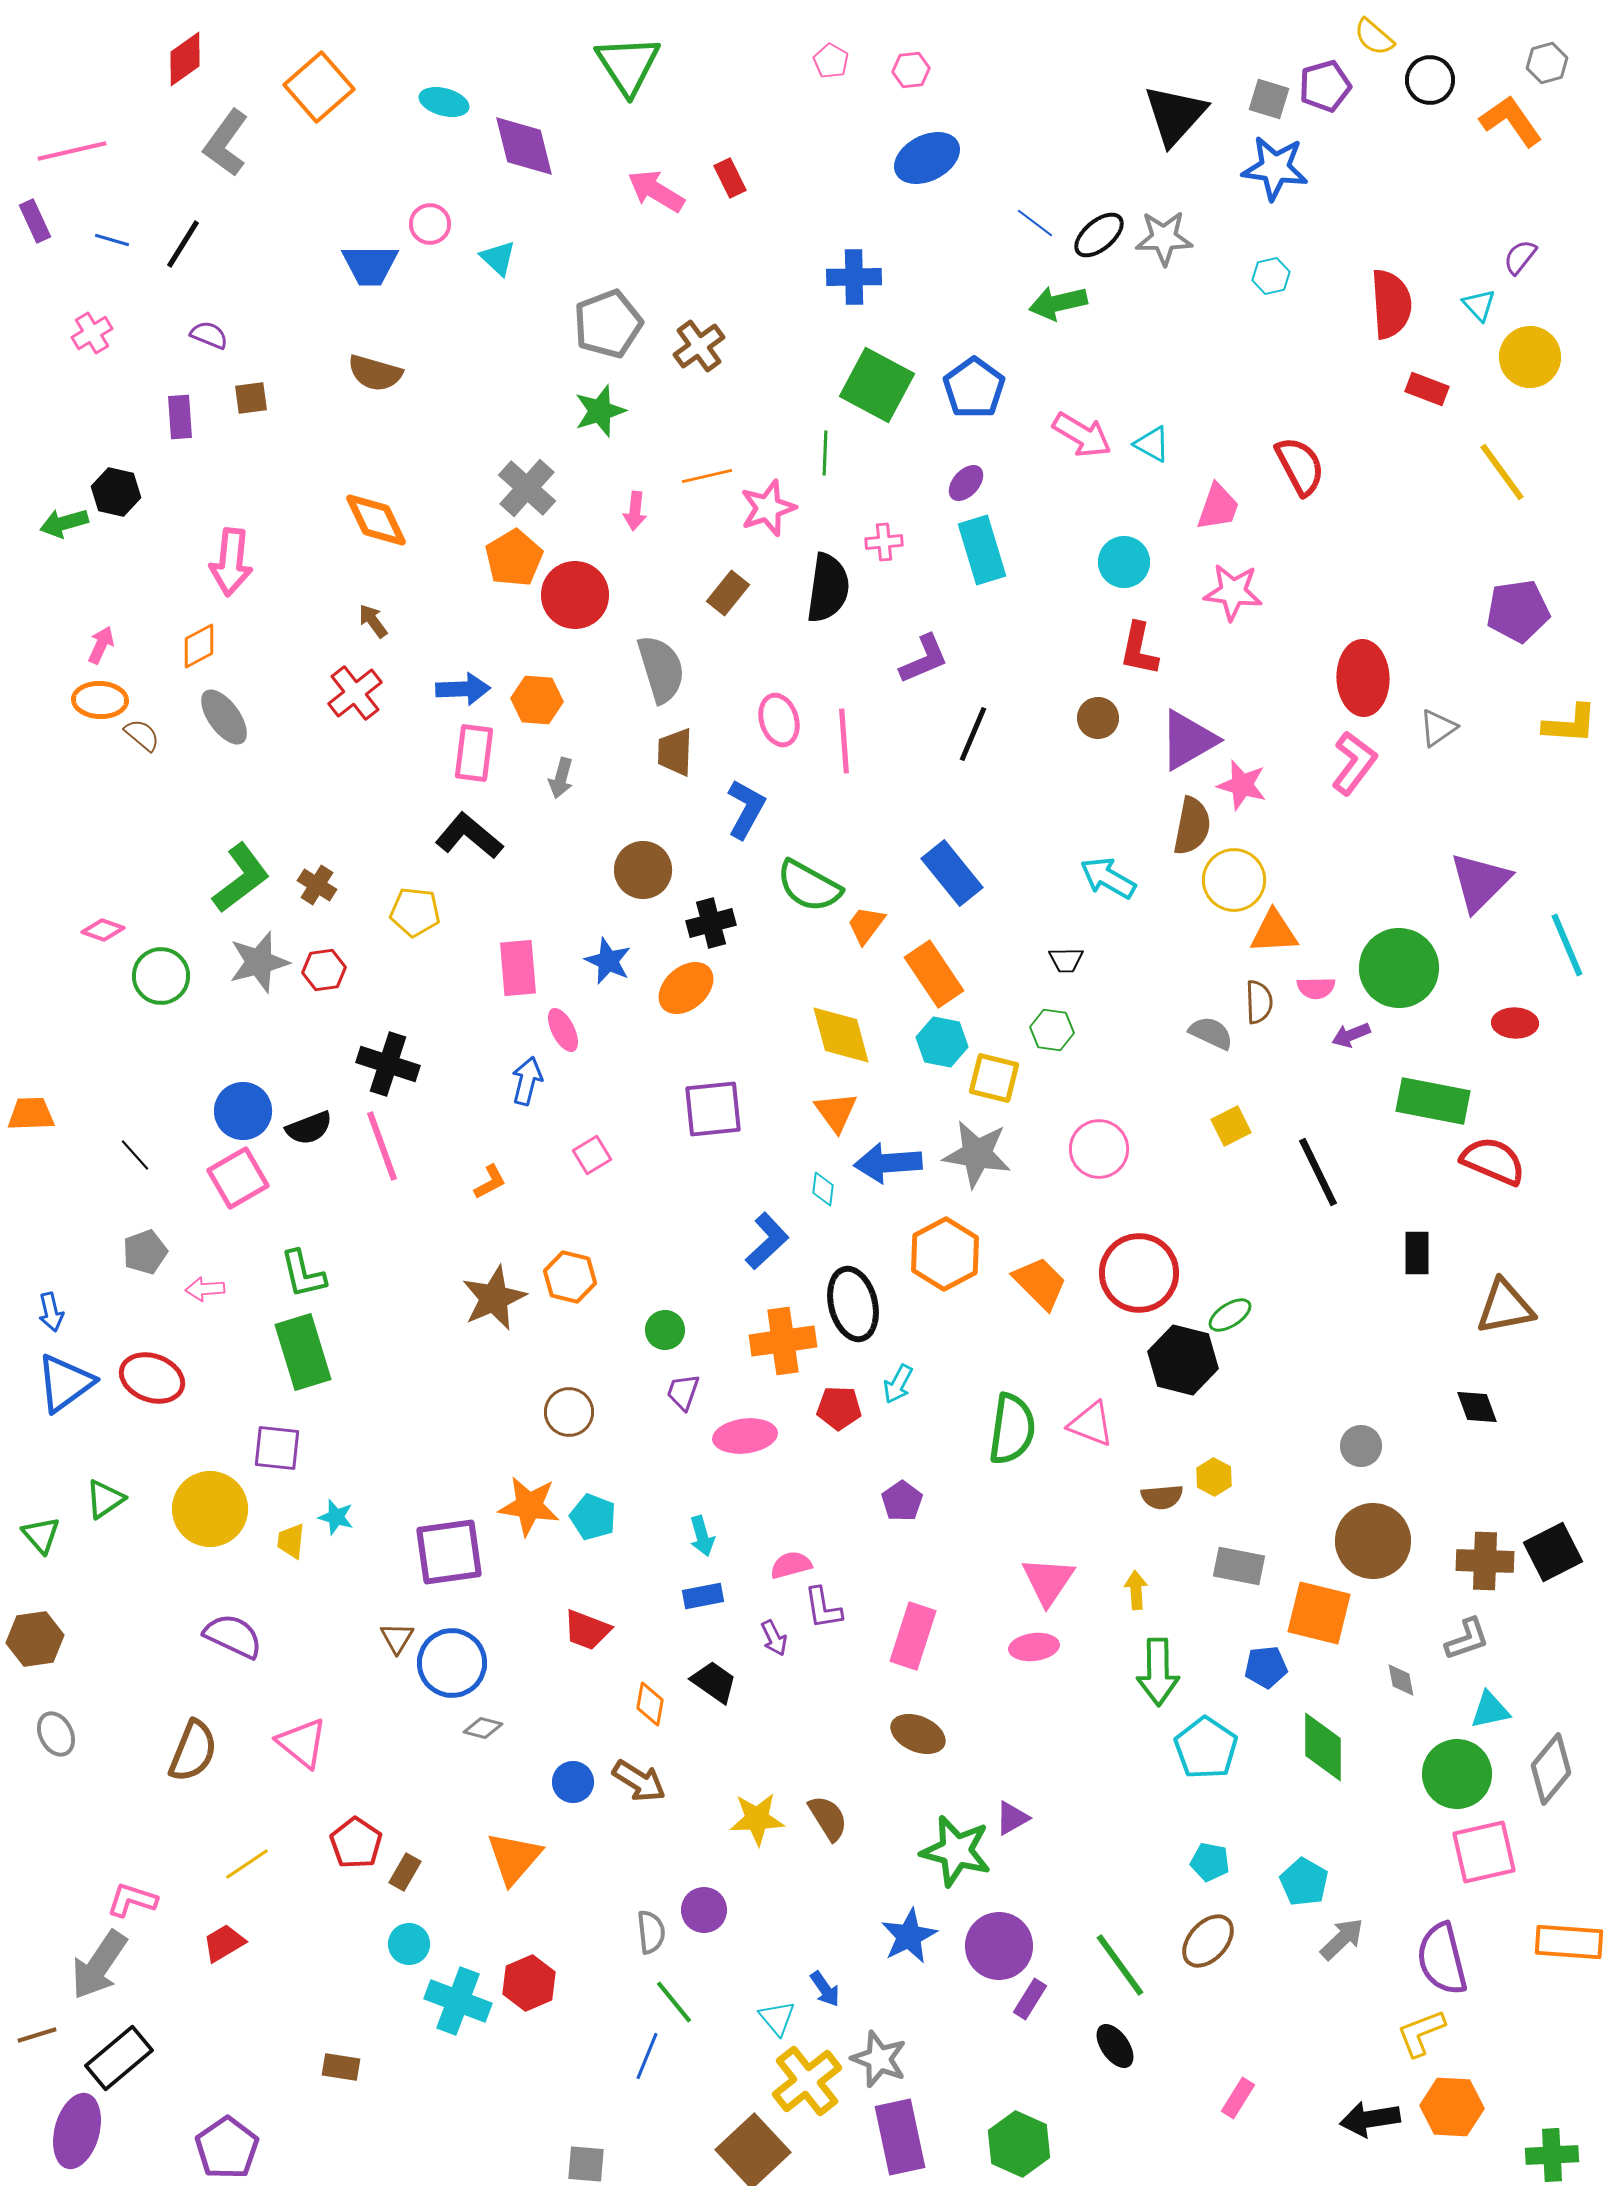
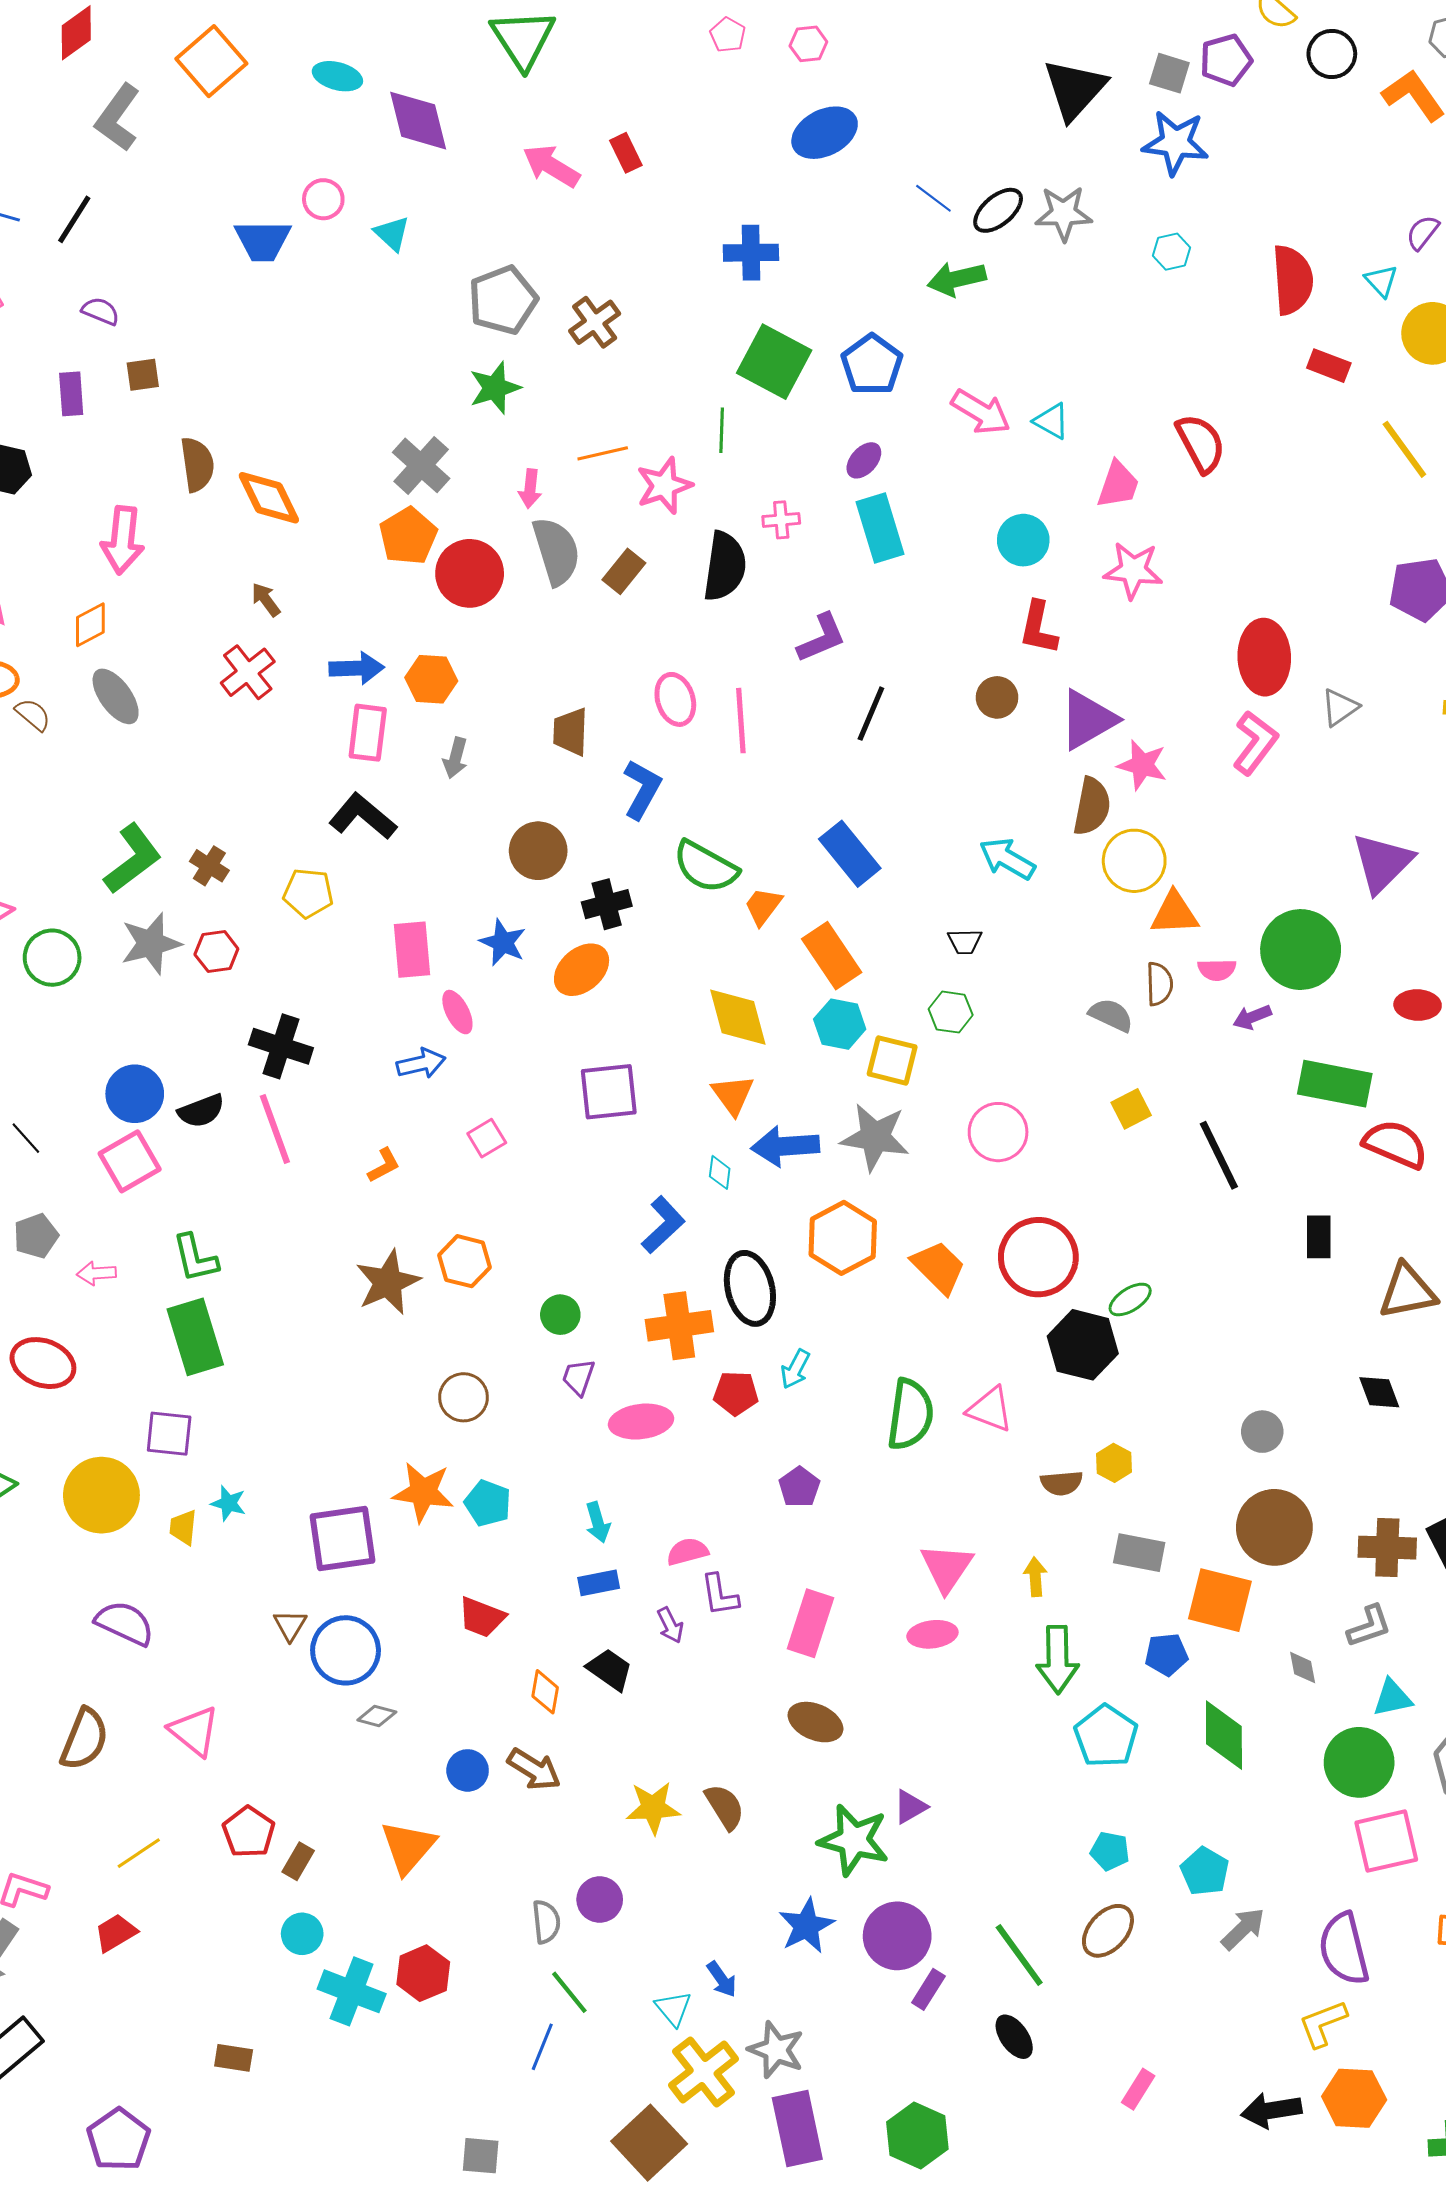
brown semicircle: (375, 373) -> (197, 464), moved, turned -114
gray semicircle: (661, 669) -> (556, 551), moved
blue arrow: (527, 1081) -> (421, 1063), turned 63

